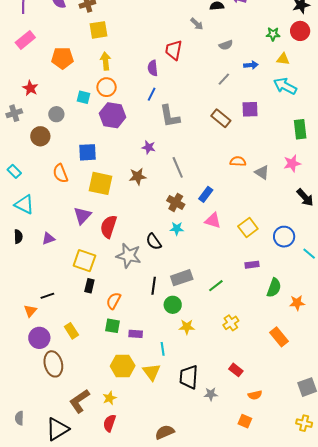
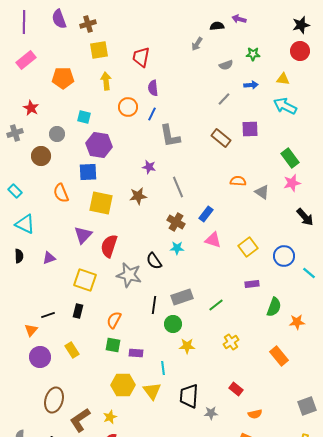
gray arrow: (197, 24) -> (197, 44), turned 80
green star: (273, 34) -> (253, 54), moved
red trapezoid: (174, 50) -> (141, 57), moved
orange circle: (107, 87) -> (128, 107), moved
purple hexagon: (113, 115) -> (99, 145), moved
green rectangle: (300, 129) -> (290, 158), moved, turned -30
black rectangle: (89, 286) -> (78, 311), moved
brown ellipse: (53, 364) -> (54, 400), moved, turned 30

